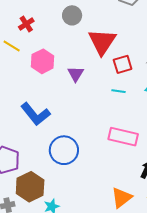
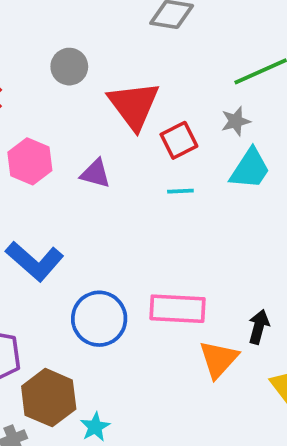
purple triangle: (76, 74) -> (95, 174), turned -36
pink rectangle: (123, 137) -> (177, 309), moved
orange triangle: (122, 198) -> (219, 359), moved

